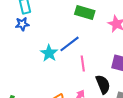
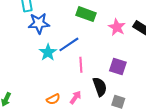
blue star: (22, 24) -> (39, 23), moved, size x1.5

